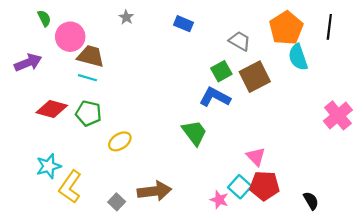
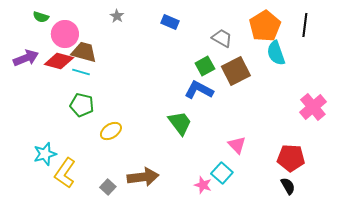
green semicircle: (44, 18) -> (41, 17), turned 133
red diamond: (52, 109) -> (59, 61), moved
red pentagon: (265, 186) -> (291, 158), moved

